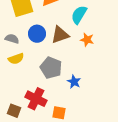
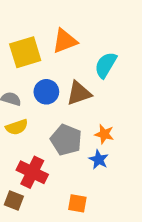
orange star: (87, 40) -> (104, 134), moved
red cross: (36, 99) -> (32, 172), moved

